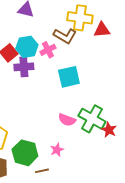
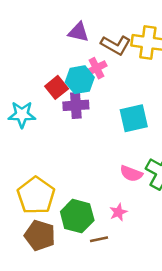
brown L-shape: (65, 36) -> (116, 45), moved
pink cross: (48, 50) -> (96, 68), moved

